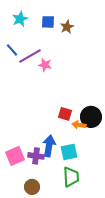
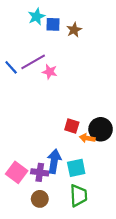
cyan star: (20, 19) -> (36, 17), moved
blue line: (12, 50) -> (11, 67), moved
pink square: (15, 156) -> (17, 172), turned -30
brown circle: (32, 187) -> (40, 199), moved

